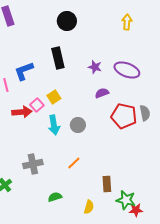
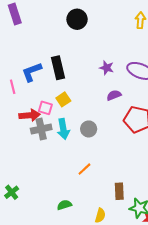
black rectangle: (58, 58) -> (58, 68), moved
pink square: (37, 105) -> (45, 108), turned -32
gray cross: (33, 164) -> (41, 129), moved

